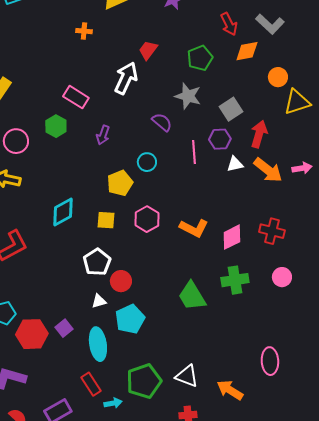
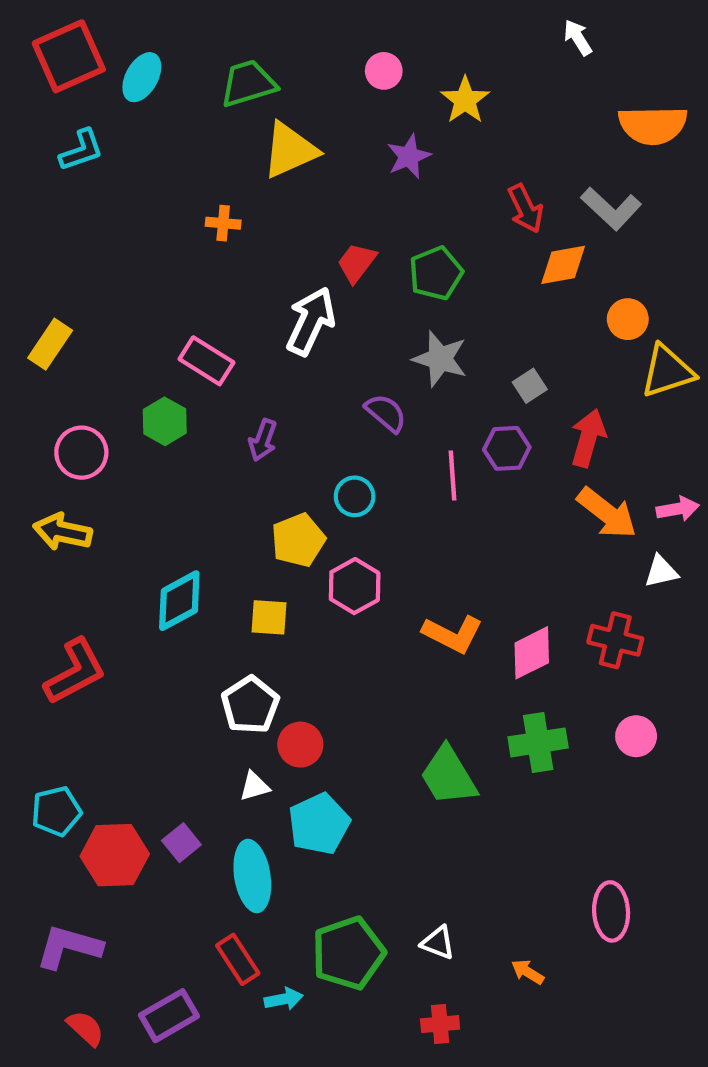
green pentagon: (200, 58) -> (436, 273), moved
gray square: (231, 109) -> (530, 386), size x0.7
white triangle: (235, 164) -> (661, 571), moved
pink hexagon: (147, 219) -> (355, 586), moved
white triangle: (187, 376) -> (438, 943), size x0.7
orange arrow: (230, 390) -> (528, 972), size x0.6

